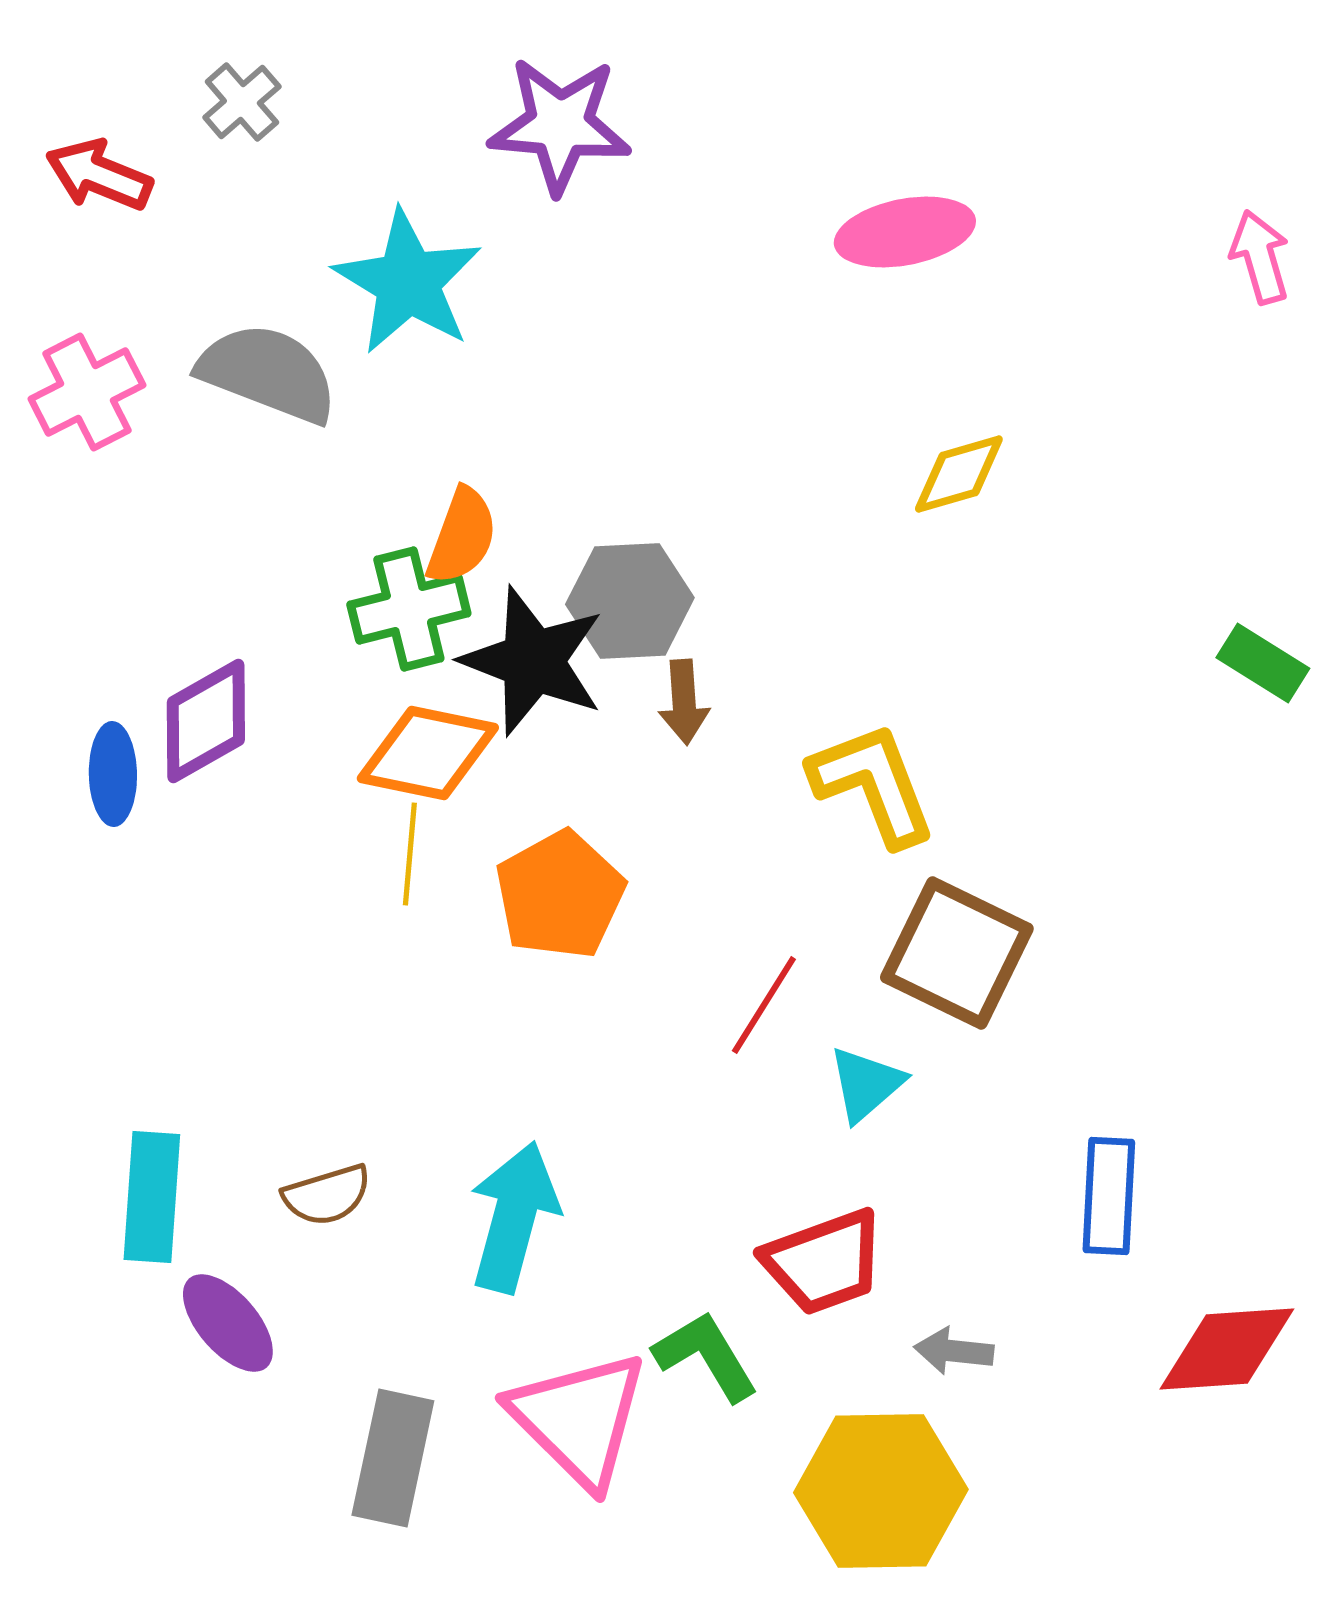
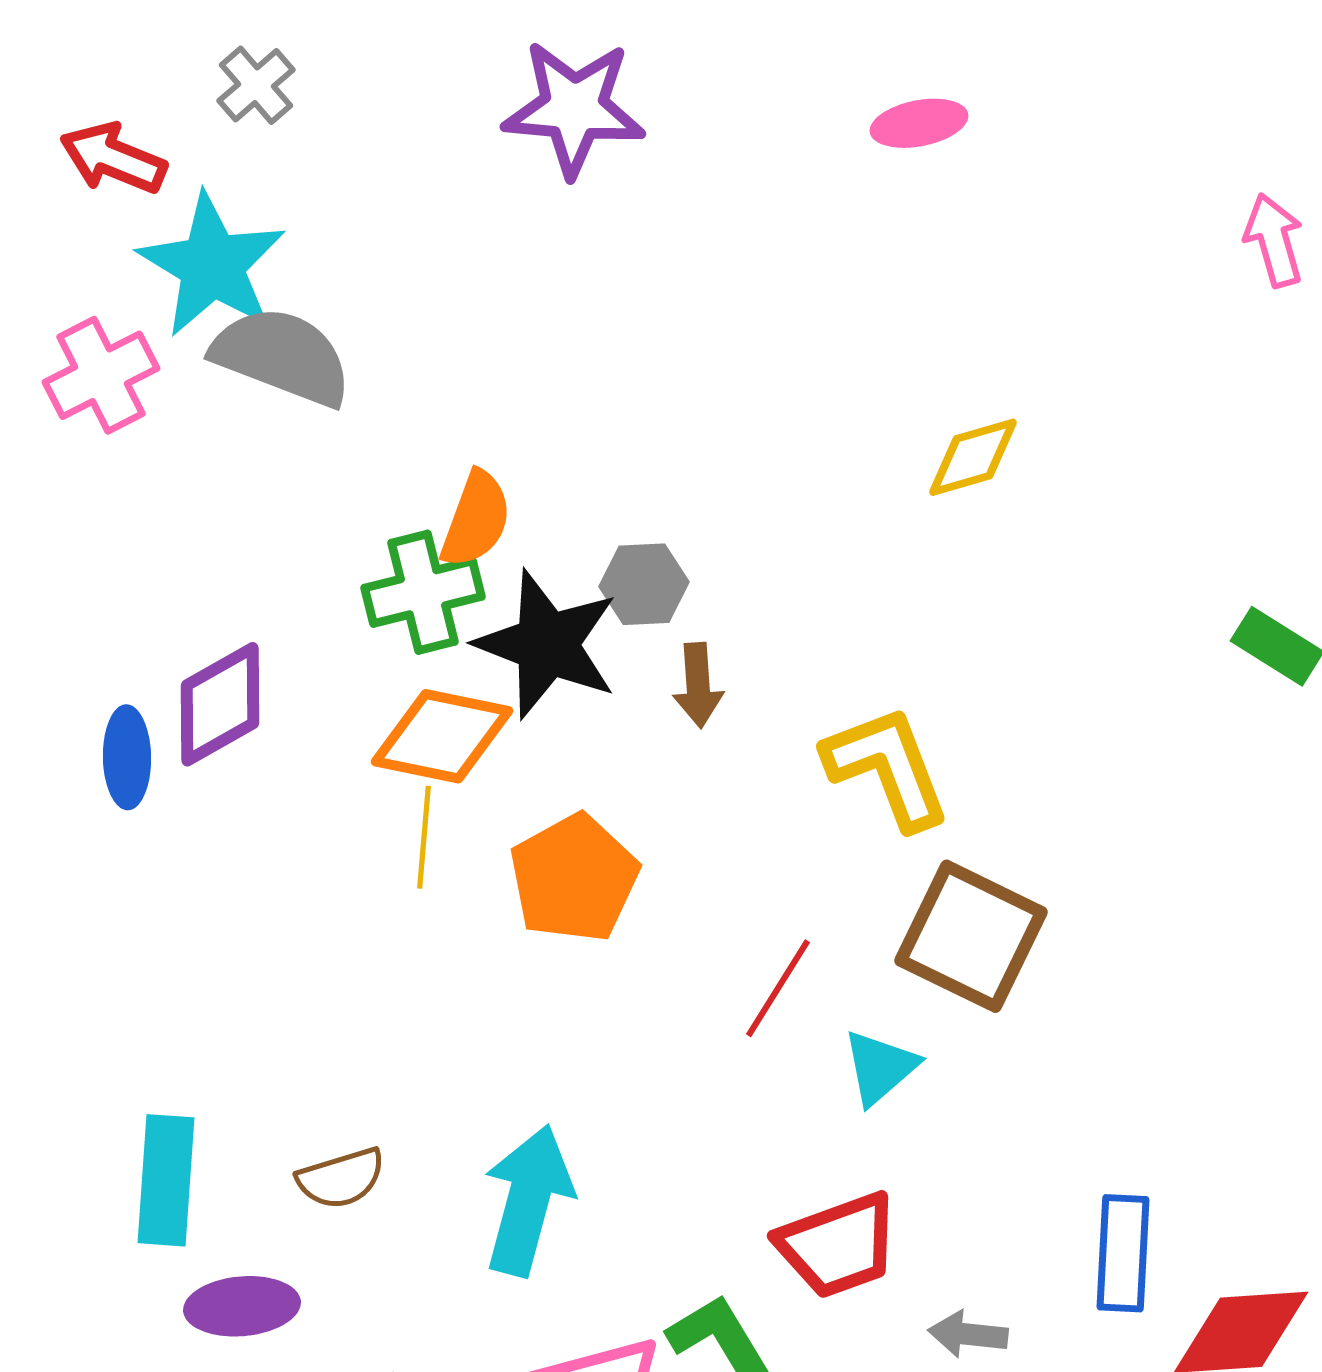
pink ellipse: (905, 232) -> (919, 123), moved, size x0.7
cyan star: (408, 282) -> (212, 265), moved
gray hexagon: (630, 601) -> (644, 584), size x0.7
blue rectangle: (1109, 1196) -> (1123, 1253), moved
purple ellipse: (228, 1323) -> (242, 1306), turned -54

